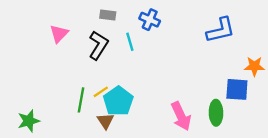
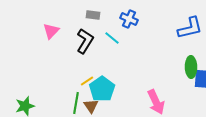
cyan line: (130, 42) -> (112, 38), turned -35
green line: (81, 100) -> (76, 103), moved
green ellipse: (216, 113) -> (191, 67), moved

